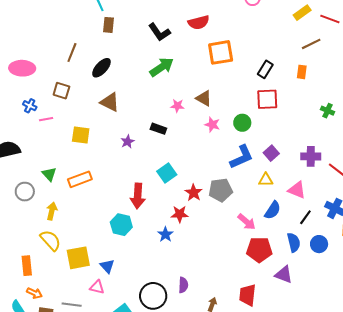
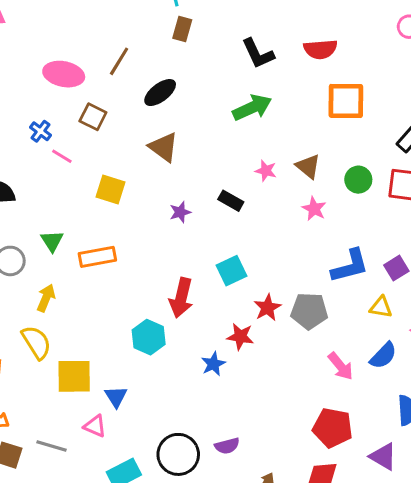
pink ellipse: (22, 68) -> (64, 74), moved
pink line: (46, 119) -> (62, 156), turned 32
green circle: (242, 123) -> (358, 180), moved
red pentagon: (259, 250) -> (333, 428), moved
purple semicircle: (183, 285) -> (227, 446), turned 63

